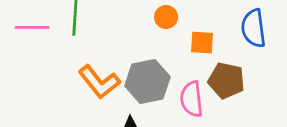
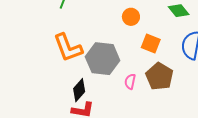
pink semicircle: (192, 99) -> (130, 82), size x0.6

